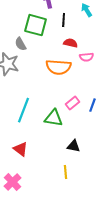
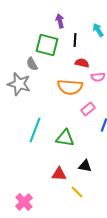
pink rectangle: (73, 103) -> (88, 109), moved
red triangle: (21, 149) -> (59, 174), moved, turned -35
yellow line: (66, 172) -> (77, 192), turned -40

